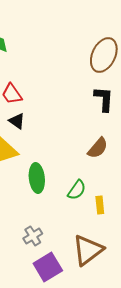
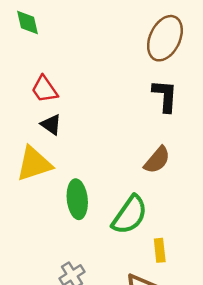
green semicircle: (77, 190) -> (130, 215), size x1.5
yellow rectangle: (100, 205) -> (160, 250), moved

